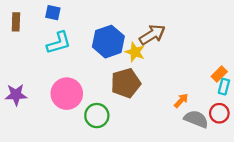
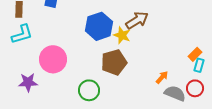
cyan L-shape: (59, 43) -> (22, 34), moved
pink circle: (67, 94) -> (53, 59), moved
purple star: (16, 95) -> (28, 82), moved

